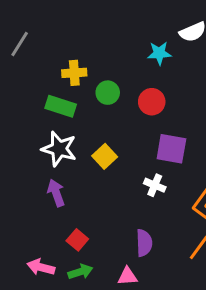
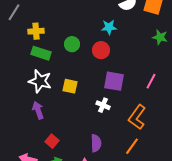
cyan star: (159, 53) -> (109, 27), moved
yellow cross: (74, 73) -> (36, 31), moved
yellow square: (105, 156) -> (70, 86), turned -35

